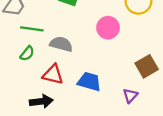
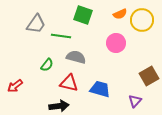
green line: (32, 29) -> (61, 36), moved

